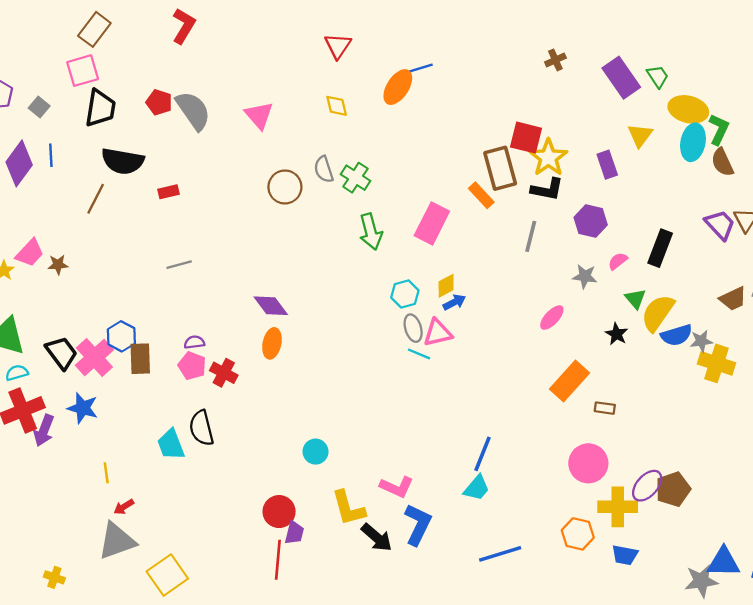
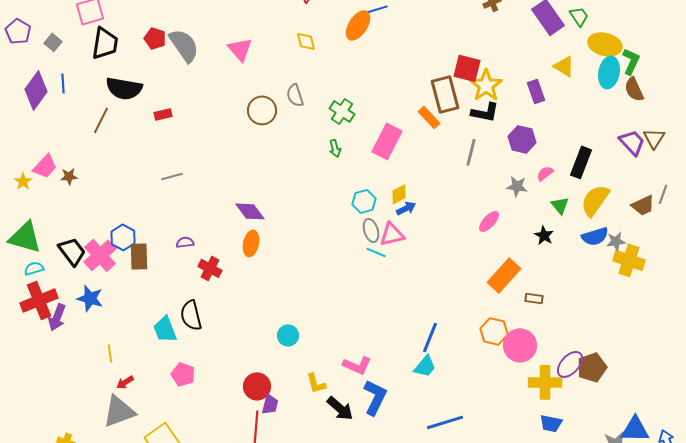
yellow triangle: (640, 135) -> (564, 66), turned -35
green cross: (355, 178) -> (342, 111), moved
green arrow: (371, 232) -> (335, 148), size x0.6
yellow semicircle: (658, 313) -> (595, 200), moved
pink pentagon: (192, 366) -> (183, 374), moved
yellow L-shape: (348, 508) -> (316, 383), size x0.7
orange hexagon: (578, 534) -> (494, 331), moved

